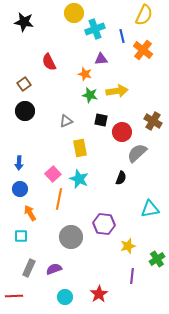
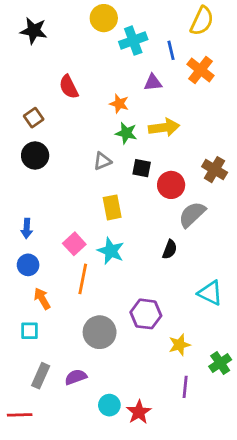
purple triangle: (101, 59) -> (153, 83), moved
gray triangle: (66, 121) -> (102, 161), moved
cyan triangle: (150, 209) -> (210, 293), turned 36
cyan circle: (65, 297) -> (109, 405), moved

